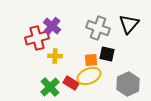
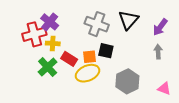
yellow cross: (55, 56) -> (53, 43), moved
red rectangle: (71, 83) -> (69, 59), moved
green cross: (50, 87) -> (48, 67), moved

